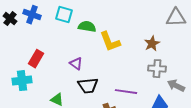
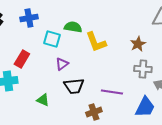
blue cross: (32, 15) -> (29, 18), moved, turned -30
cyan square: (64, 15) -> (52, 39), moved
purple triangle: (76, 64) -> (62, 64), turned 48

